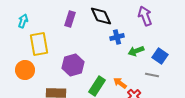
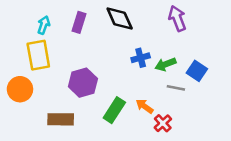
cyan arrow: (23, 21) -> (44, 25), moved
blue cross: (117, 37) -> (141, 58), moved
gray line: (152, 75) -> (176, 88), moved

